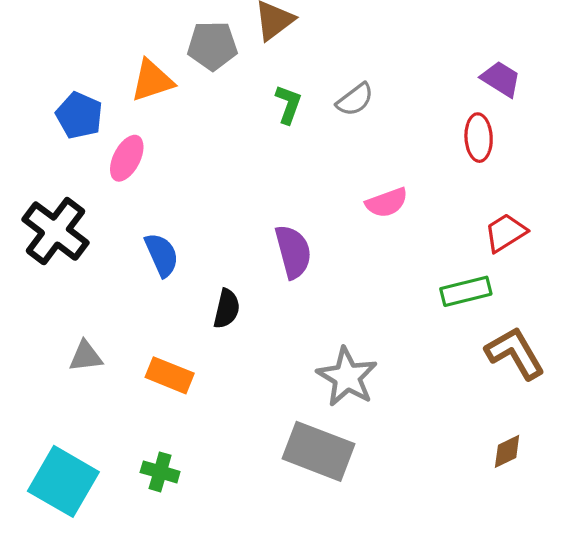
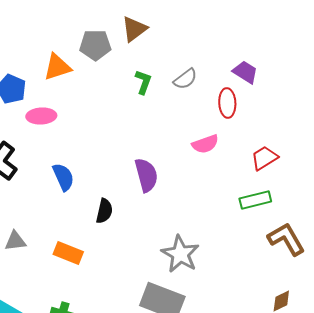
purple trapezoid: (501, 79) -> (245, 72), moved
red ellipse: (479, 138) -> (227, 103), moved
pink ellipse: (127, 158) -> (41, 116), turned 60
red trapezoid: (506, 233) -> (264, 158), moved

